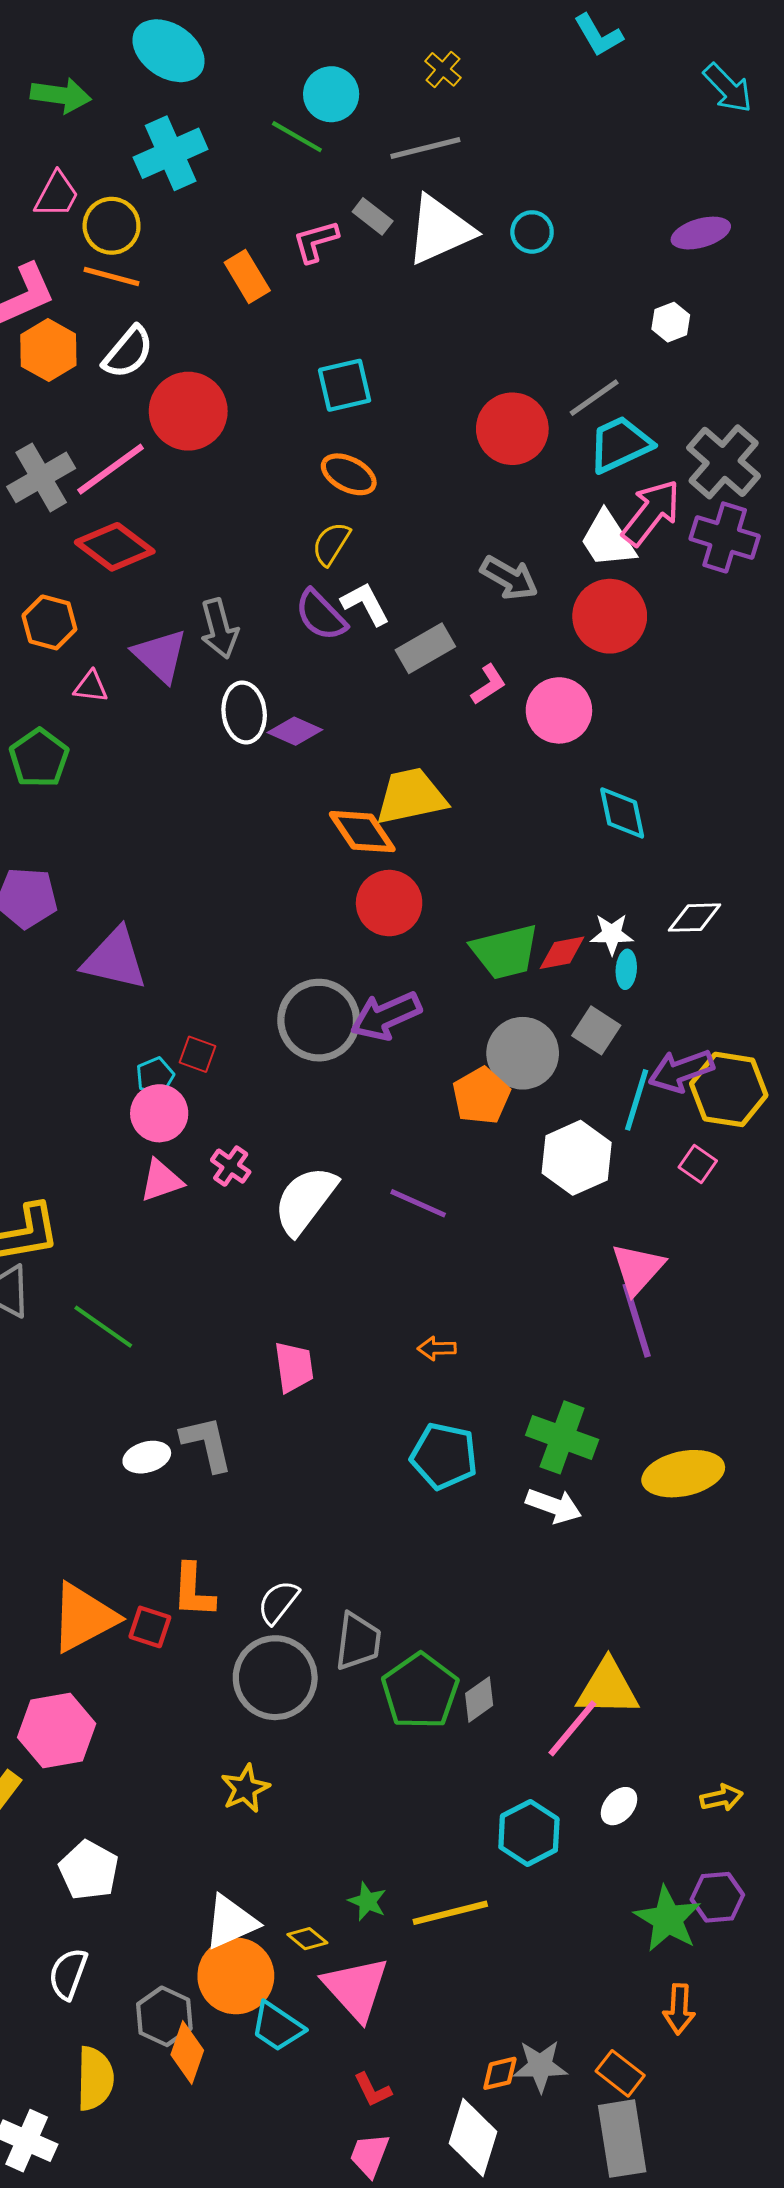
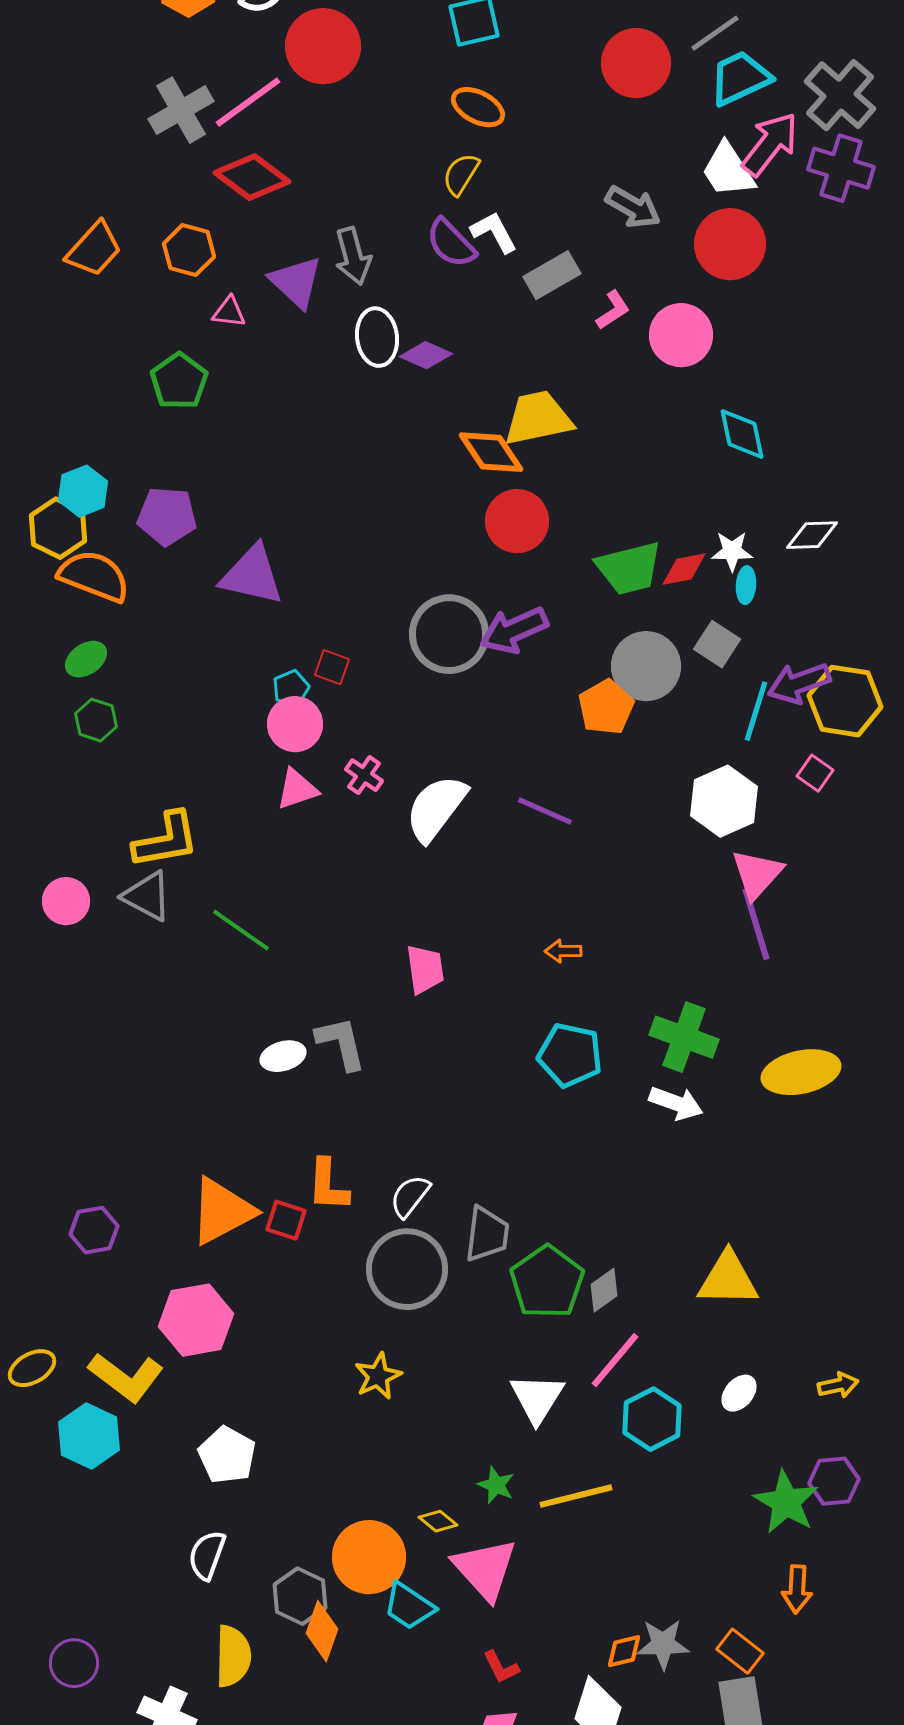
white hexagon: (577, 1158) -> (724, 801), moved
pink line: (572, 1728) -> (615, 1360), moved
white triangle: (231, 1922) -> (537, 1398), moved, turned -34

